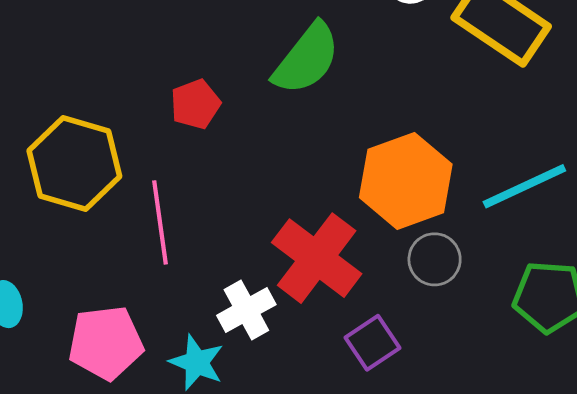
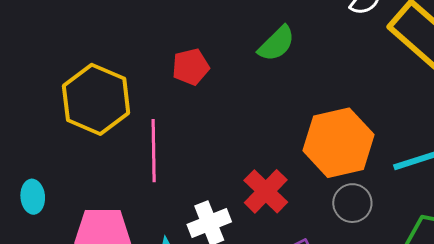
green semicircle: (306, 59) -> (277, 44), size x0.7
red cross: (317, 258) -> (266, 191), size x0.7

